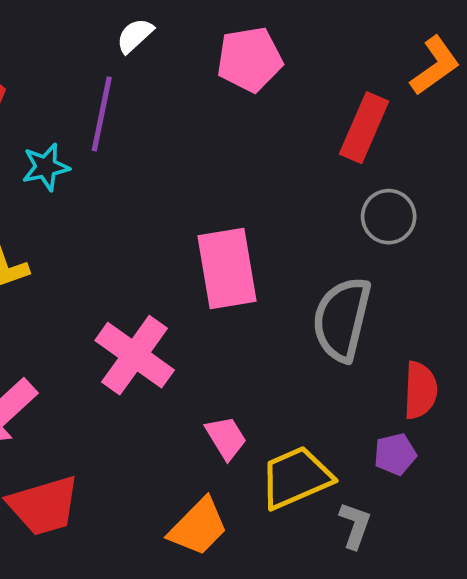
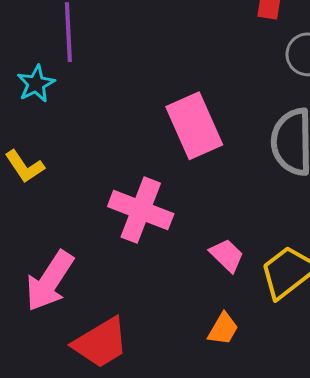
orange trapezoid: (198, 527) -> (223, 329), size x0.7

